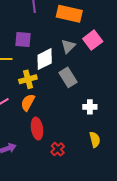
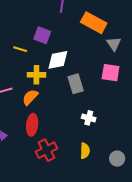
pink square: (93, 40) -> (111, 73), moved, turned 30
gray triangle: (68, 46) -> (114, 44), moved, turned -35
red cross: (58, 149) -> (47, 150), size x1.5

